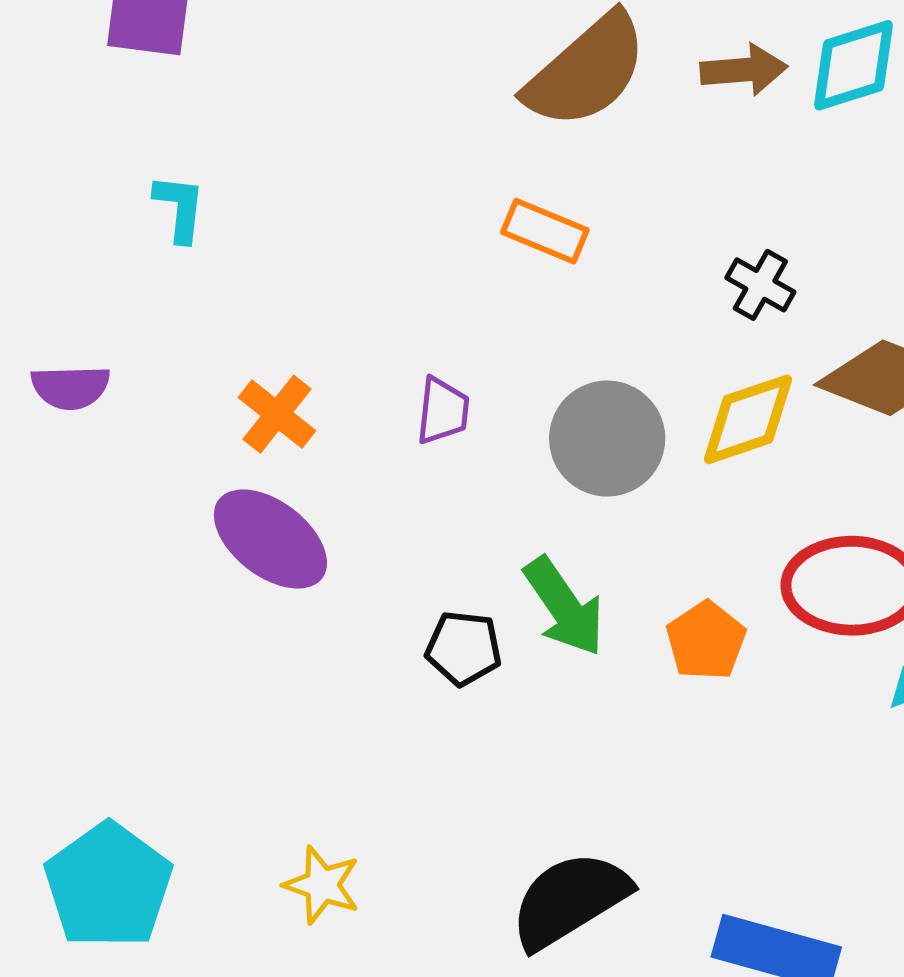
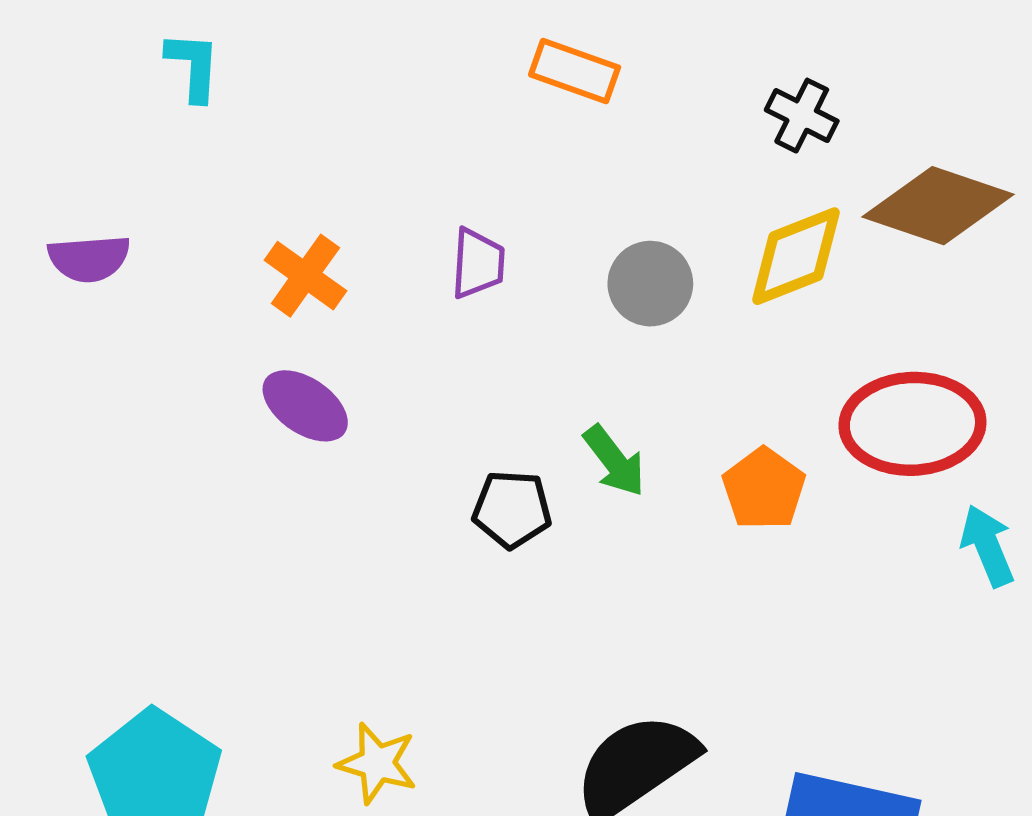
gray circle: (607, 439) -> (650, 284), size x0.7
purple ellipse: (270, 539) -> (305, 406), size x0.7
green arrow: (564, 607) -> (614, 461), size x0.7

